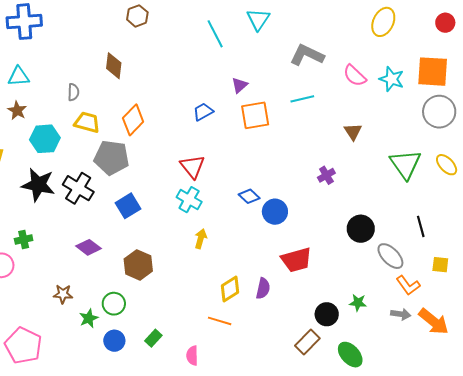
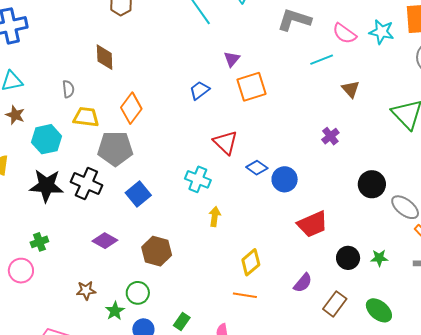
cyan line: (302, 99) -> (322, 60), moved
red triangle: (192, 167) -> (225, 143), moved
purple semicircle: (263, 288) -> (303, 283), moved, turned 35
black circle: (327, 314) -> (348, 258), moved

